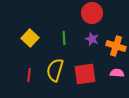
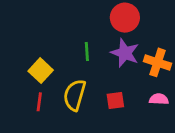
yellow square: (30, 38) -> (41, 71), moved
purple star: (92, 39) -> (125, 53), size x1.5
red square: (85, 74) -> (115, 100), size x0.6

